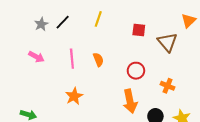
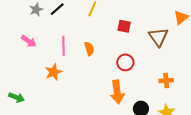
red square: (139, 30) -> (124, 26), moved
orange cross: (168, 86) -> (166, 81), moved, turned -32
orange star: (74, 96) -> (53, 72), moved

